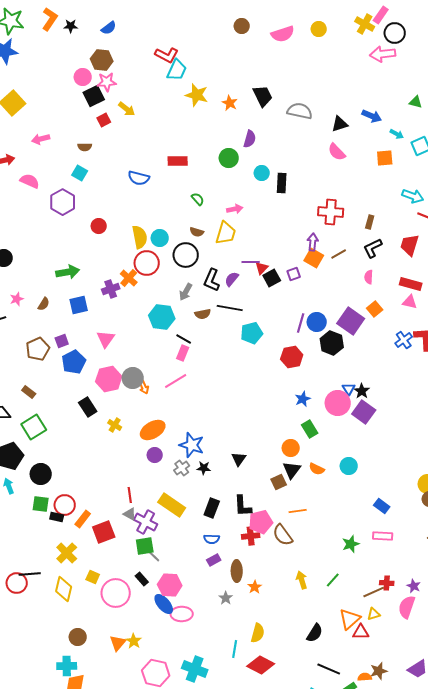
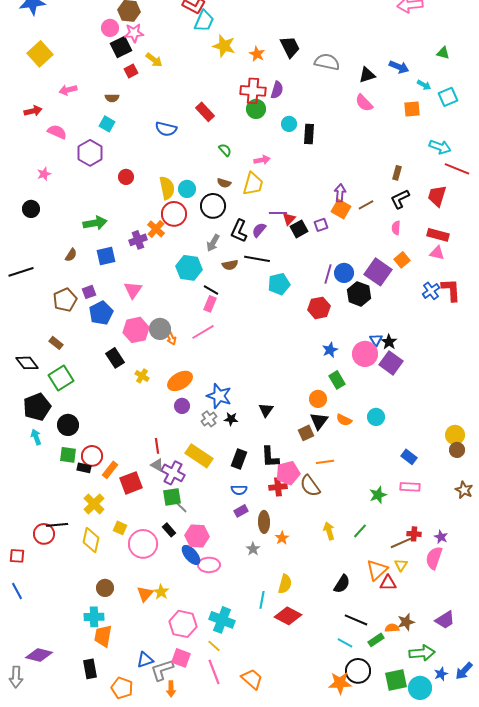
red rectangle: (178, 161) -> (205, 112), turned 48
red cross: (331, 212) -> (253, 91), moved
pink star: (17, 299) -> (44, 174), moved
yellow triangle: (374, 614) -> (401, 565), turned -40

